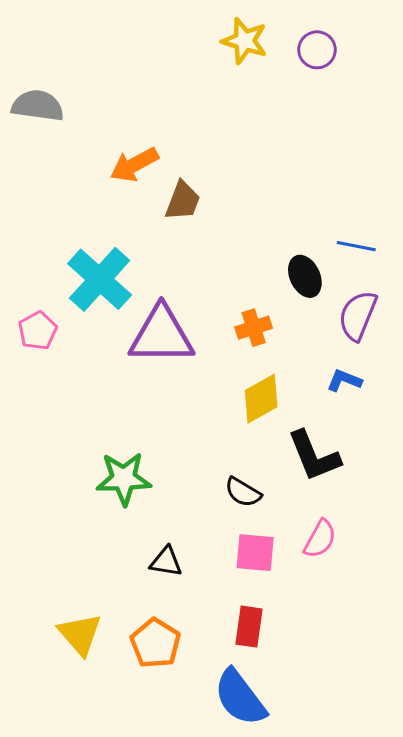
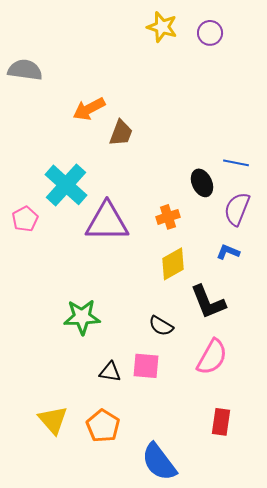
pink semicircle: (320, 539) -> (212, 357), size x1.4
pink square: (255, 553) -> (146, 366), moved
red rectangle: (249, 627) -> (221, 422), moved

